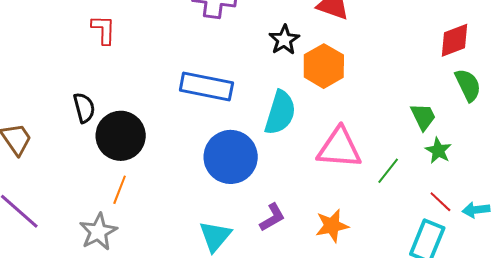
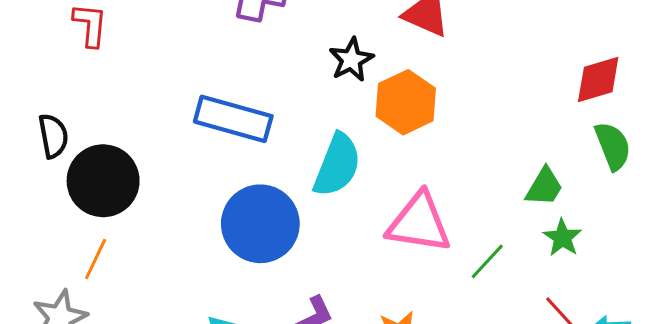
green trapezoid: (423, 117) -> (544, 187), turned 52

